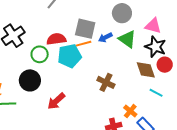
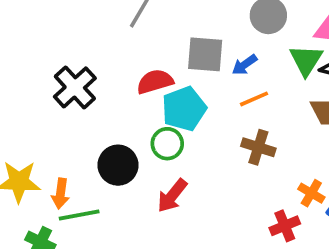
green triangle: (127, 39) -> (306, 60), moved, turned 36
orange line: (83, 44) -> (254, 99), moved
green circle: (40, 54) -> (167, 144), moved

